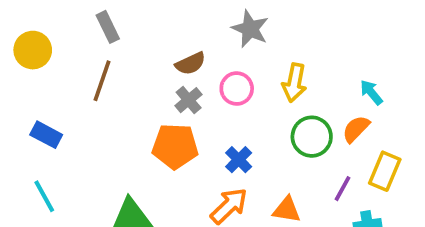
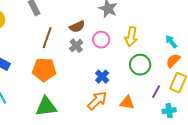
brown line: (102, 81) -> (47, 38), moved
orange semicircle: (356, 129) -> (173, 61), moved
orange pentagon: (175, 146) -> (44, 70), moved

